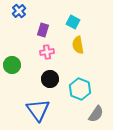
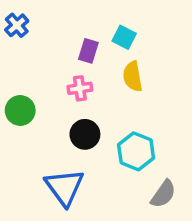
blue cross: (19, 11) -> (17, 25), moved
purple rectangle: (43, 30) -> (88, 51), moved

